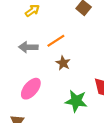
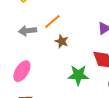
pink ellipse: (31, 89) -> (22, 71), moved

